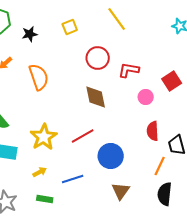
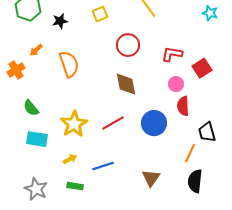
red L-shape: (129, 70) -> (172, 54), moved
red semicircle: (153, 131) -> (183, 106), moved
blue circle: (111, 156) -> (154, 123), moved

